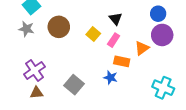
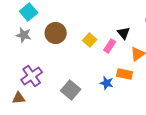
black triangle: (116, 19) -> (124, 33), moved
orange rectangle: (122, 61) -> (125, 74), moved
brown triangle: (36, 93) -> (19, 98), moved

